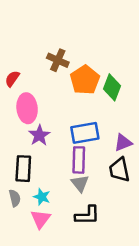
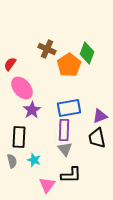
green diamond: (112, 87) -> (87, 53), moved
pink ellipse: (27, 108) -> (22, 88), turned -35
pink triangle: (41, 219) -> (47, 185), moved

